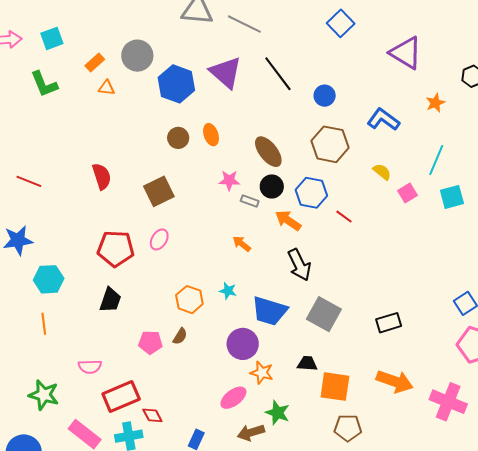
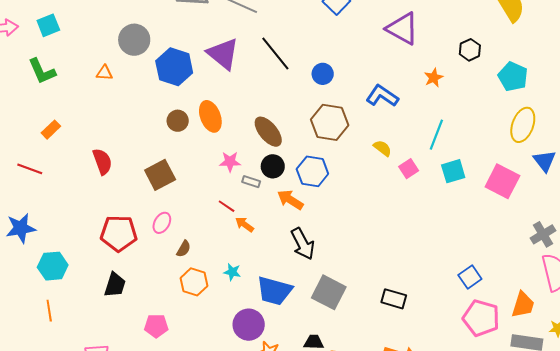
orange rectangle: (95, 63) -> (51, 130), moved
orange ellipse: (211, 135) -> (210, 116), size x1.4
red line: (344, 217) -> (227, 206), moved
black rectangle: (389, 323) -> (394, 299), turned 35
brown semicircle: (180, 336) -> (184, 249), moved

